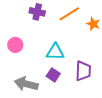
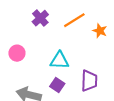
purple cross: (37, 12) -> (40, 18), turned 35

